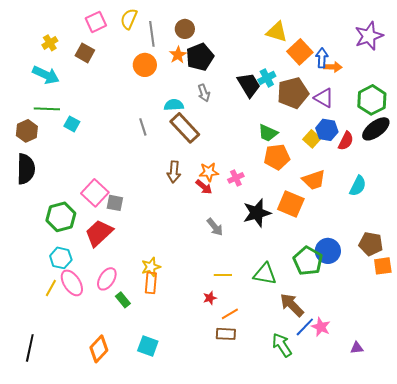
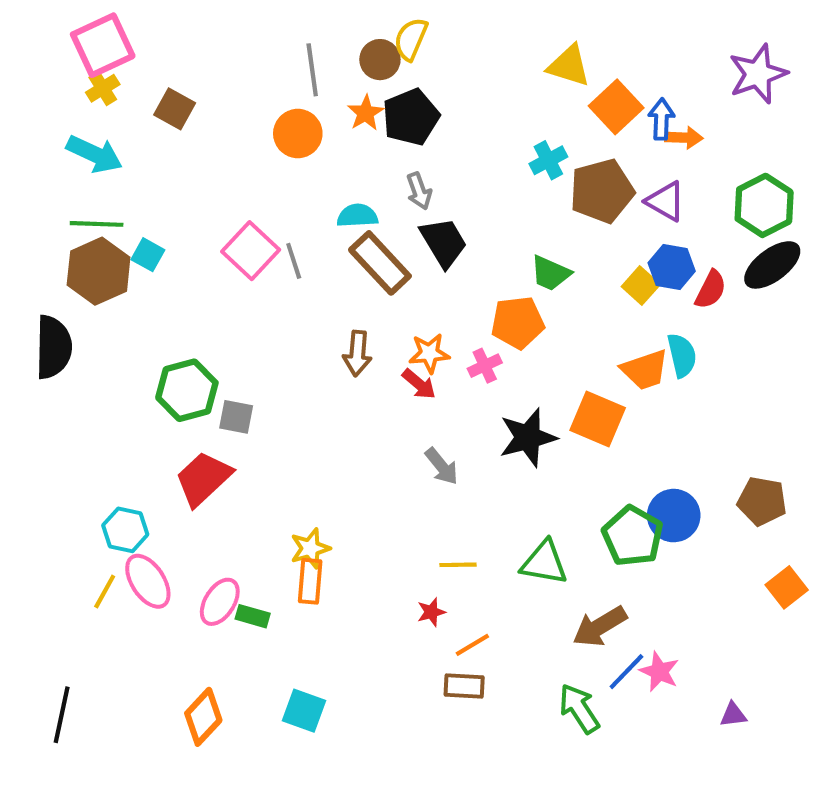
yellow semicircle: (129, 19) -> (411, 39), moved
pink square: (96, 22) -> (103, 45), moved, size x1.4
black trapezoid: (249, 85) -> (444, 242), moved
brown hexagon: (27, 131) -> (99, 271), moved, size x1.4
orange pentagon: (277, 157) -> (518, 322), moved
cyan semicircle: (358, 186) -> (682, 355), moved, turned -40
pink square: (95, 193) -> (251, 251), moved
green hexagon: (61, 217) -> (187, 390), moved
orange square: (383, 266) -> (787, 587), moved, turned -30
pink ellipse: (107, 279) -> (220, 602), moved
green rectangle: (123, 300) -> (253, 616), turned -35
brown arrow: (292, 305) -> (600, 626), turned -76

